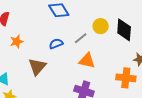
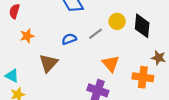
orange triangle: (87, 61) -> (111, 64), moved, turned 36

